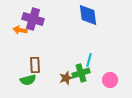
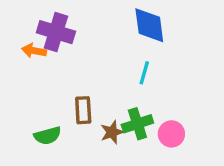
cyan line: (89, 60) -> (144, 73), moved
brown rectangle: (35, 65) -> (83, 110), moved
pink circle: (110, 80) -> (171, 134), moved

